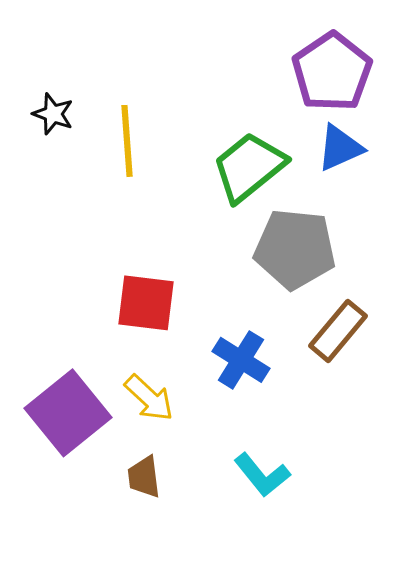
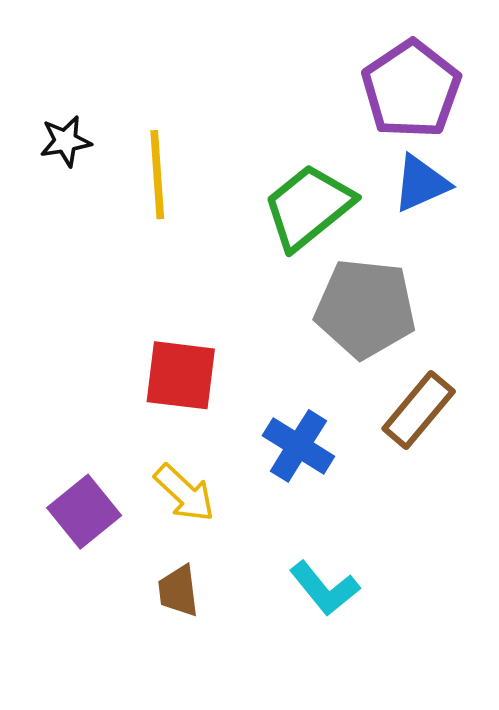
black star: (53, 114) -> (66, 141), turned -30
purple square: (68, 413) -> (84, 512), size x0.7

